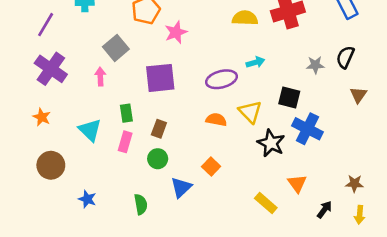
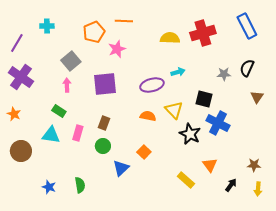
pink arrow: (100, 77) -> (67, 85), moved
green rectangle: (126, 113) -> (59, 111), moved, turned -48
cyan triangle: (90, 130) -> (51, 135), moved, turned -36
blue star: (87, 199) -> (49, 187), moved
green semicircle: (141, 204) -> (80, 185), moved

